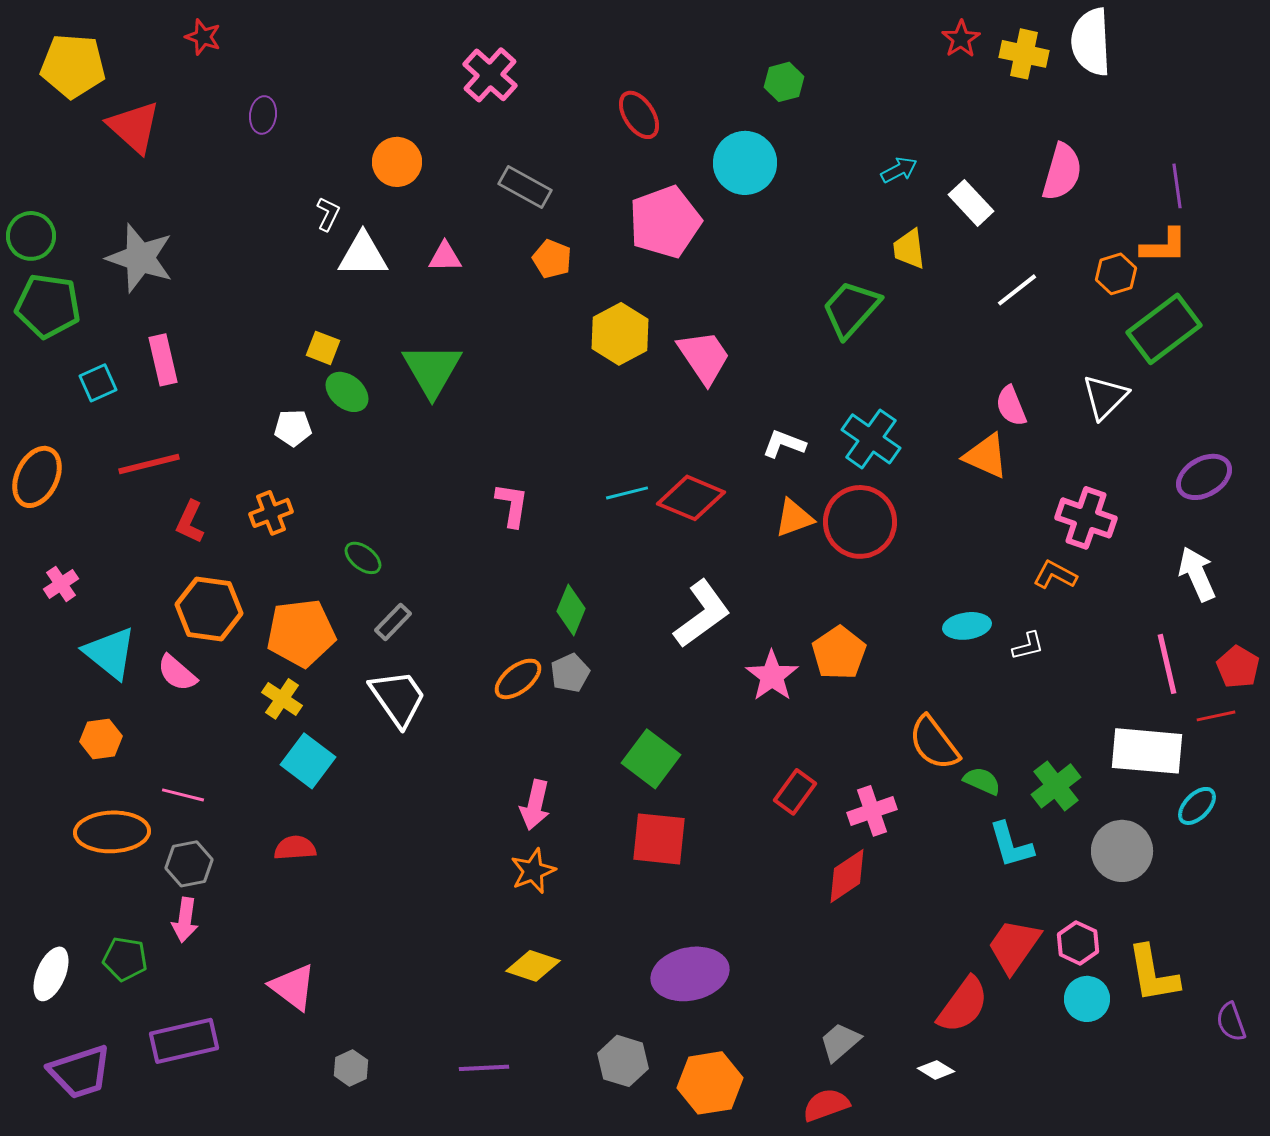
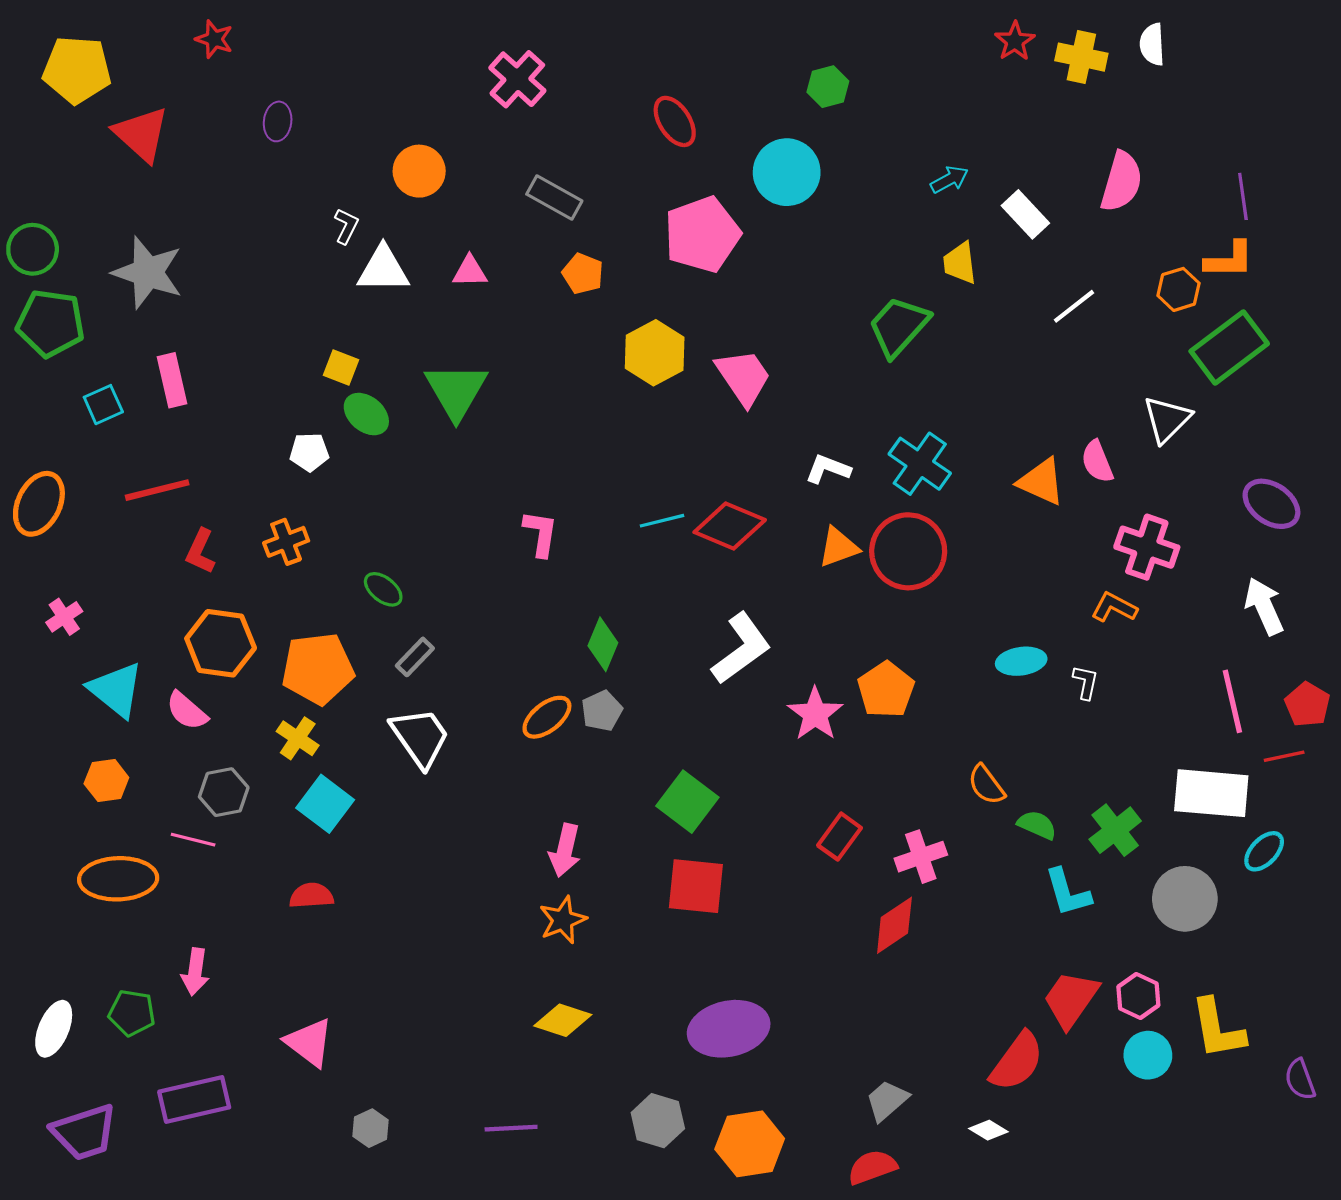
white semicircle: (1091, 42) -> (1152, 44), size x0.6
pink semicircle: (1011, 406) -> (1097, 462), moved
purple ellipse: (1204, 477) -> (1271, 504), turned 64
white L-shape: (1028, 646) -> (1086, 682), turned -64
orange semicircle: (934, 743) -> (986, 785), size x0.7
gray hexagon: (189, 864) -> (224, 792), moved

